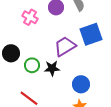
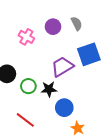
blue circle: (81, 84) -> (64, 108), moved

